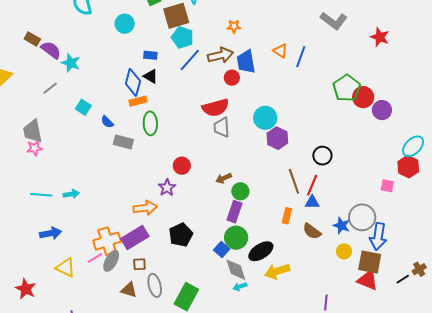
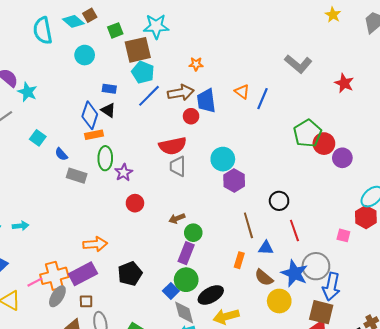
red line: (312, 185) -> (294, 230), moved, turned -45
purple star: (167, 188) -> (124, 173), moved
blue star: (342, 226) -> (295, 273), size x1.5
yellow circle: (344, 251) -> (279, 301), moved, size x1.5
pink line: (95, 258) -> (35, 282), moved

